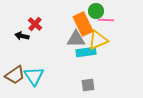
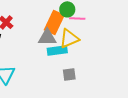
orange rectangle: (83, 24) -> (54, 22), turned 50
gray square: (88, 85) -> (69, 75), moved

